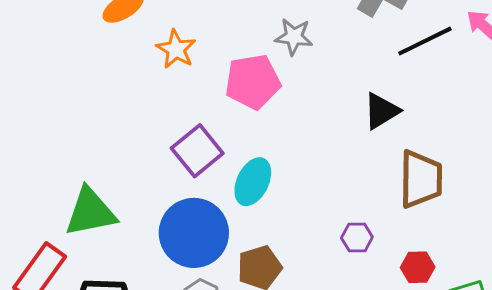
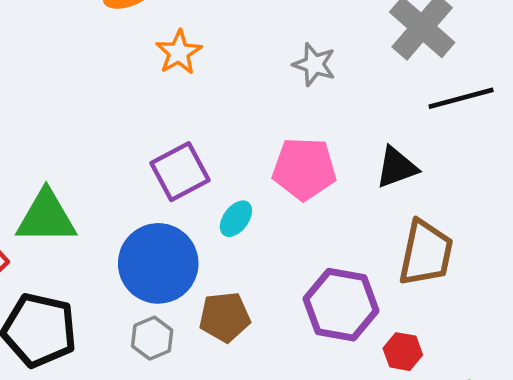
pink pentagon: (253, 82) -> (304, 169), moved
cyan ellipse: (253, 182) -> (236, 219), size x0.7
purple hexagon: (357, 237) -> (341, 305), size x2.0

